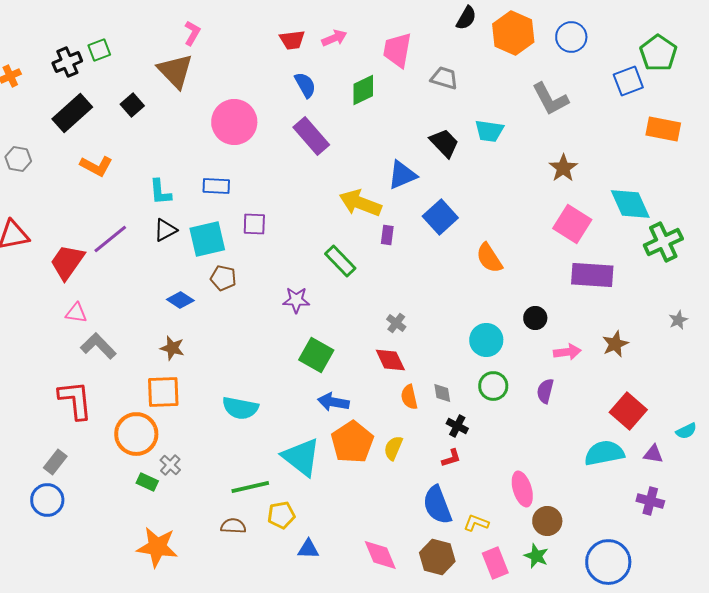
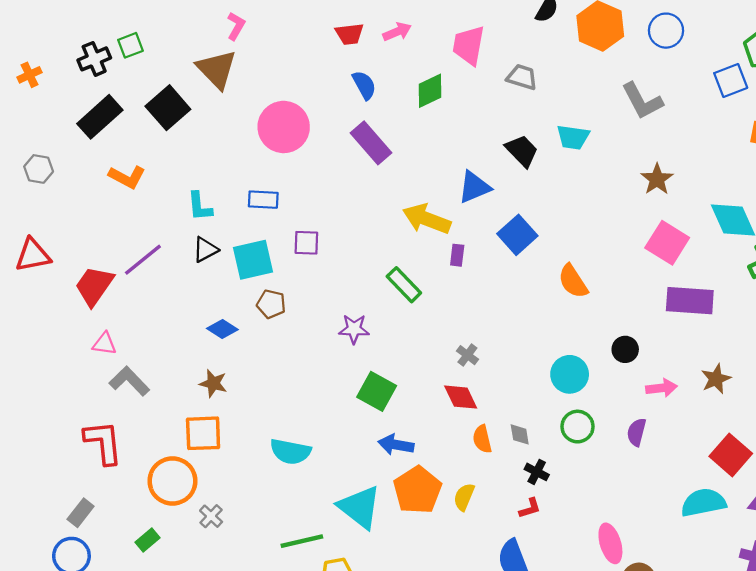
black square: (132, 105) -> (168, 108), size x1.6
green rectangle: (147, 482) -> (147, 540), moved, turned -65

